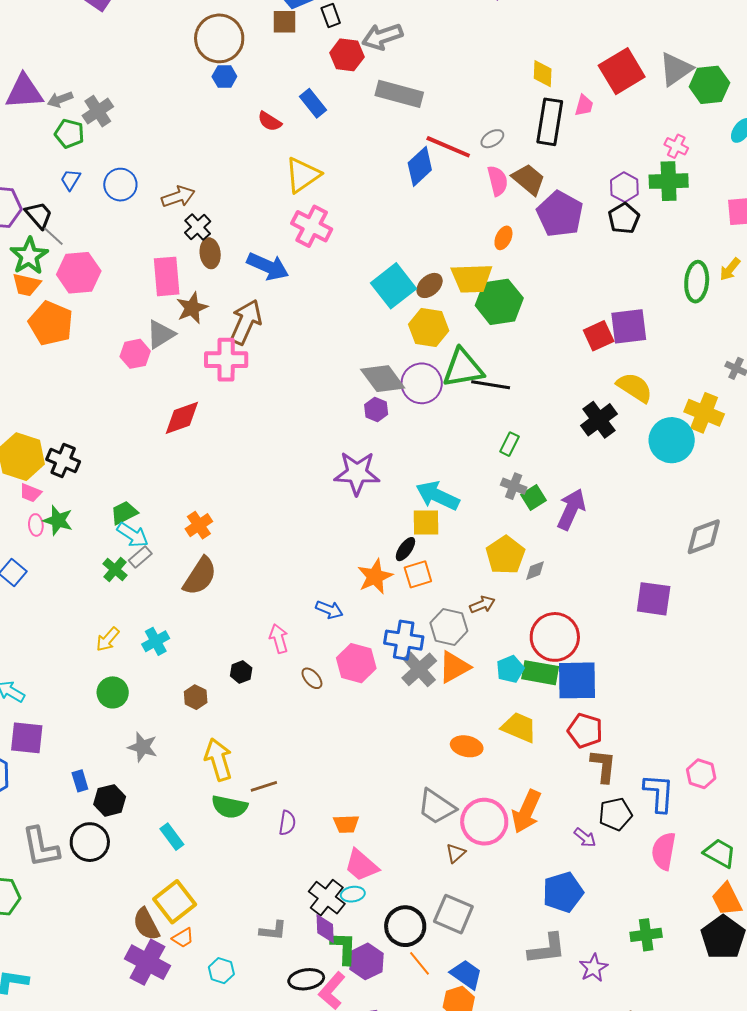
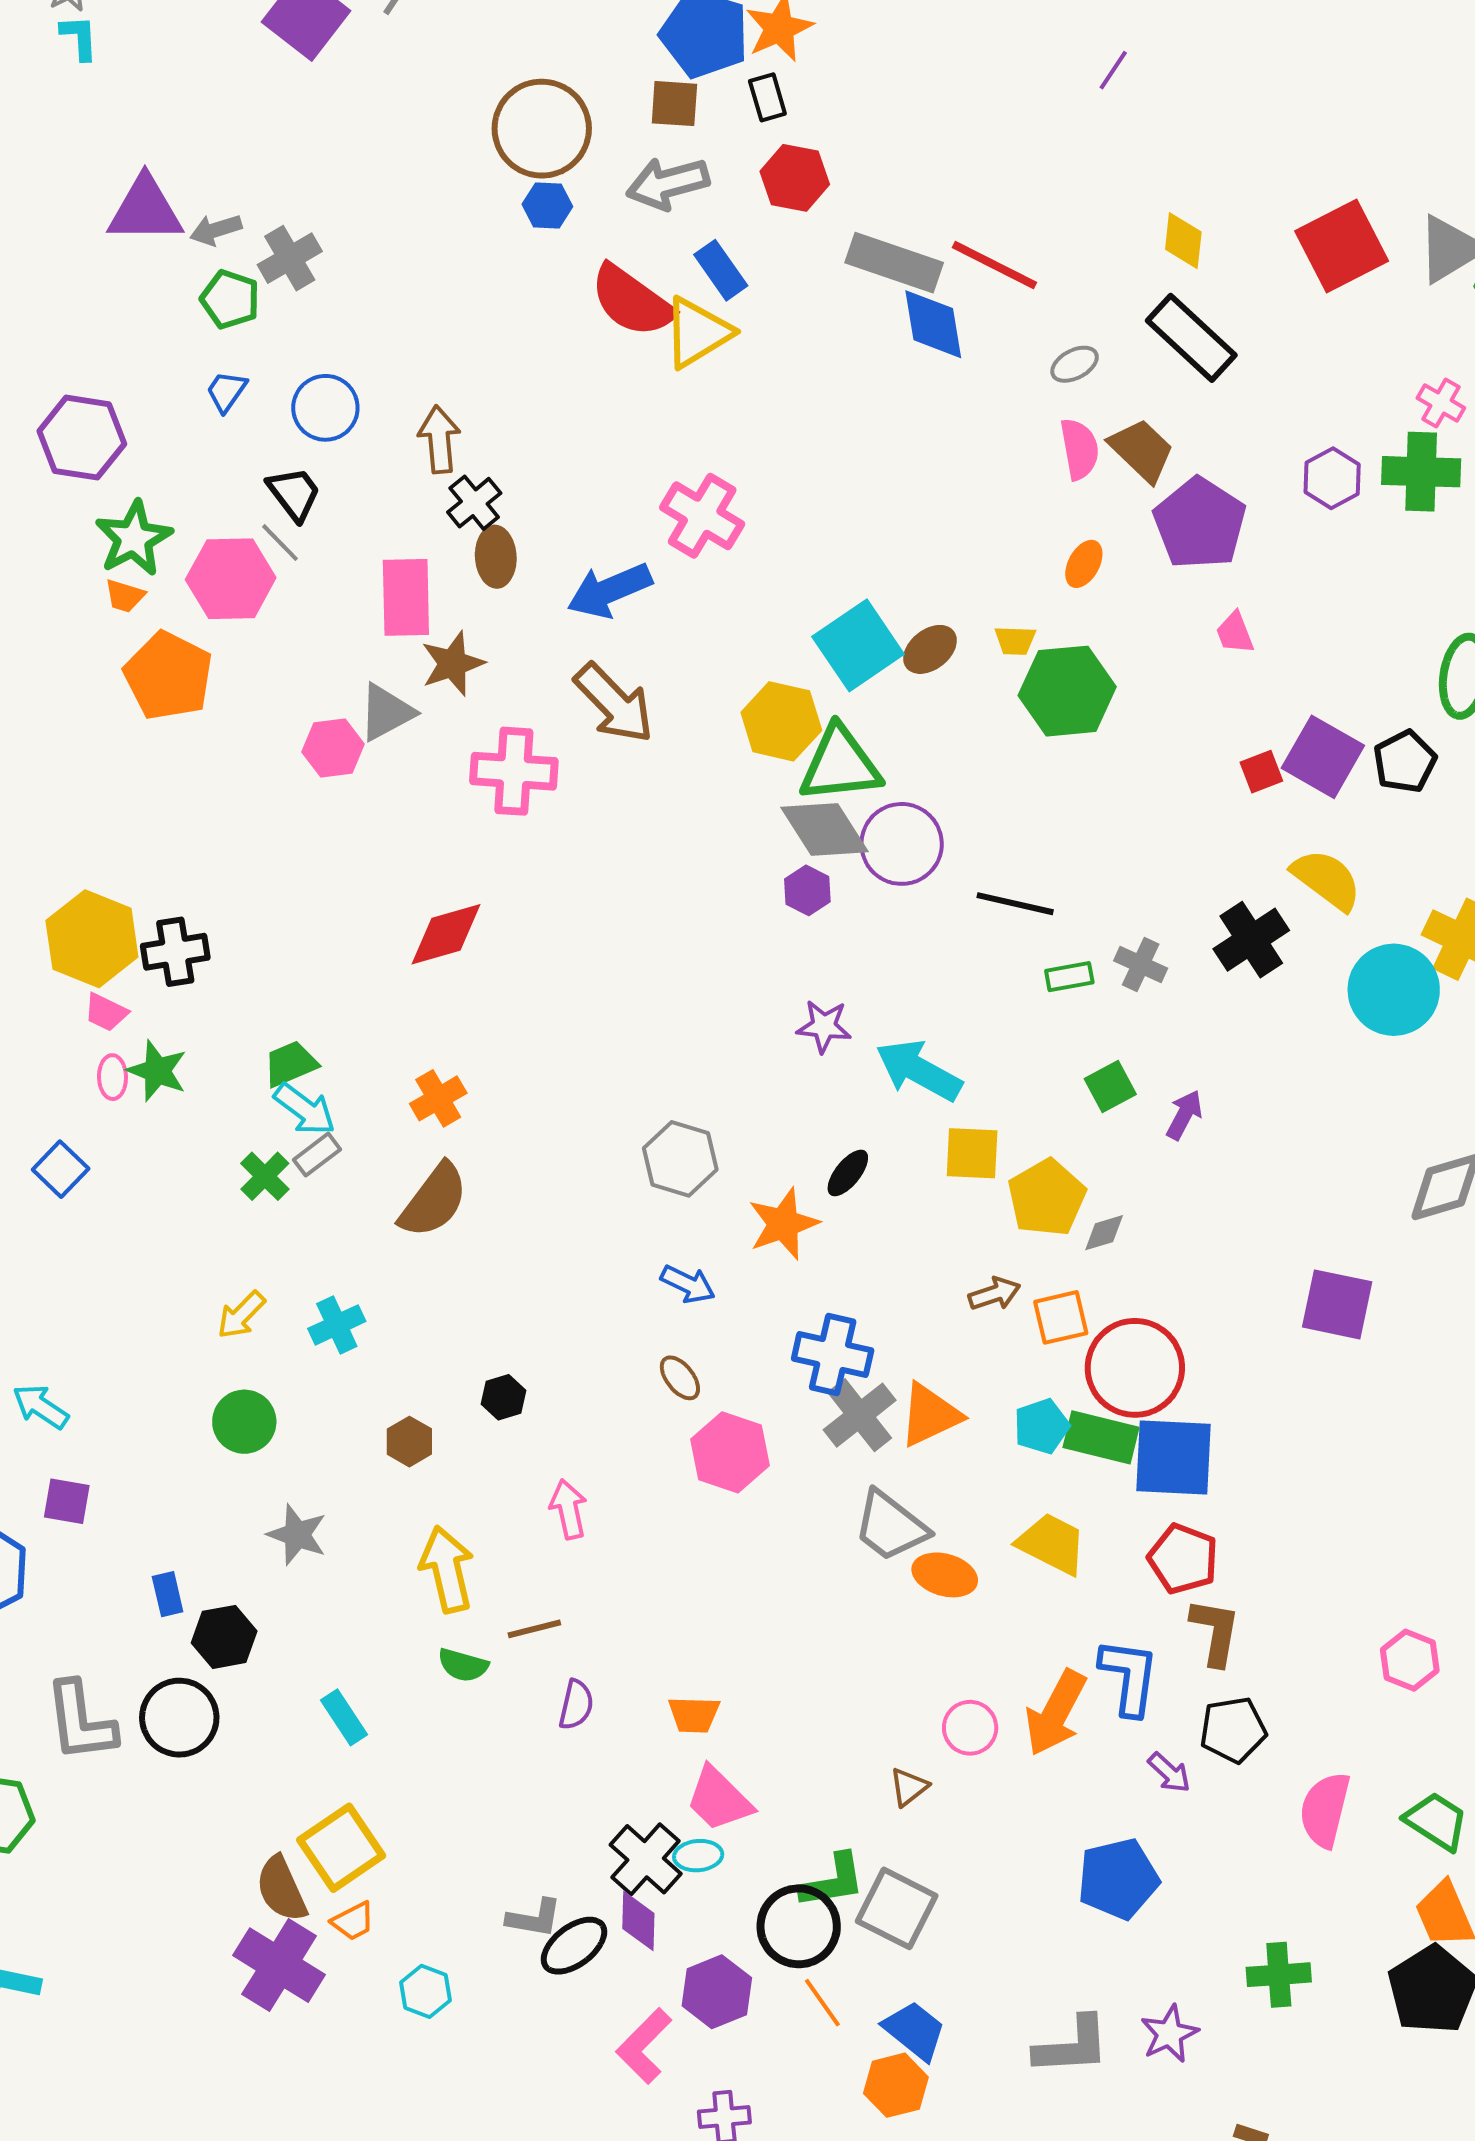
gray arrow: (382, 37) -> (668, 183), moved
pink trapezoid: (584, 105) -> (1235, 633), moved, turned 140
red semicircle: (270, 121) -> (632, 301), size x1.8
black rectangle: (550, 122) -> (1191, 338), turned -60
red line: (448, 147) -> (994, 265), moved
blue diamond: (420, 166) -> (933, 324), moved, turned -60
yellow triangle: (303, 175) -> (697, 333), moved
brown arrow: (178, 197) -> (439, 439), turned -80
black trapezoid: (39, 215) -> (294, 494), moved
black pentagon: (624, 218) -> (1405, 762), moved
gray line: (53, 236) -> (280, 543), moved
blue arrow: (268, 266) -> (609, 590), turned 129
yellow trapezoid: (472, 278) -> (1015, 641), size x0.5
orange trapezoid: (26, 285) -> (125, 596), size x0.7
brown arrow: (246, 322) -> (614, 703), moved, turned 108
purple square: (629, 326) -> (1323, 757), turned 33
yellow hexagon: (429, 327) -> (781, 721), moved
red square: (599, 336) -> (1261, 772), size x0.7
green triangle: (463, 368) -> (840, 764), moved
black line: (491, 385) -> (1015, 904), moved
red diamond: (182, 418) -> (446, 934), moved
green rectangle: (509, 444) -> (1069, 977), turned 50
black cross: (63, 460) -> (175, 952), turned -36
purple star: (357, 473) -> (824, 1026), moved, size x0.6
gray cross: (514, 486) -> (1141, 964), moved
purple arrow: (571, 509) -> (1184, 1115), size x0.6
yellow square: (426, 522) -> (972, 1153), moved
orange square: (418, 574) -> (1061, 1317), moved
gray hexagon: (449, 627) -> (680, 1159), moved
pink arrow: (279, 639) -> (568, 1509), moved
pink hexagon: (356, 663) -> (730, 1452), moved
brown ellipse: (312, 678) -> (680, 1378), moved
purple square: (27, 738) -> (67, 1501), size x0.7
blue L-shape: (659, 793) -> (1129, 1677), moved
green semicircle: (229, 807) -> (463, 1665), size x0.7
gray trapezoid: (437, 807) -> (891, 1526), moved
pink circle: (484, 822) -> (970, 1728), size x0.6
green L-shape: (344, 948) -> (833, 1881), moved, turned 75
gray L-shape: (547, 949) -> (1072, 2046), moved
black ellipse: (306, 979) -> (574, 1946), moved, turned -32

